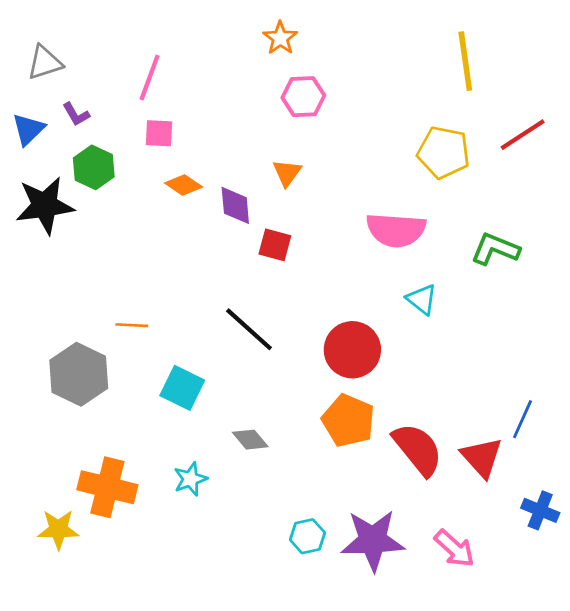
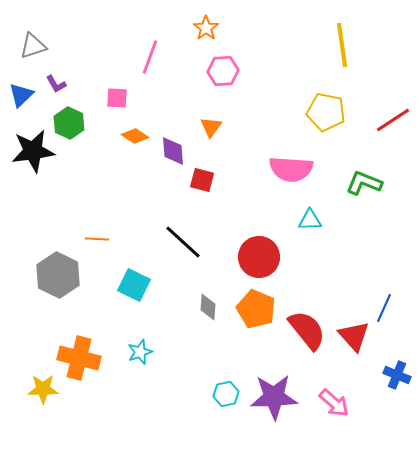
pink line: (150, 77) -> (150, 57), moved
red line: (523, 135) -> (393, 120), moved
cyan triangle: (422, 299) -> (310, 220), turned -40
gray diamond: (250, 440) -> (208, 307), moved, turned 44

